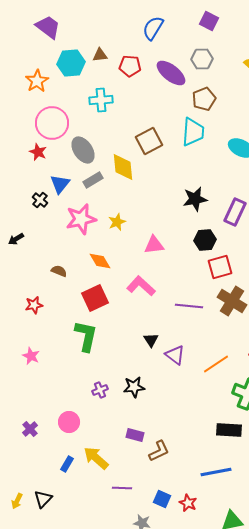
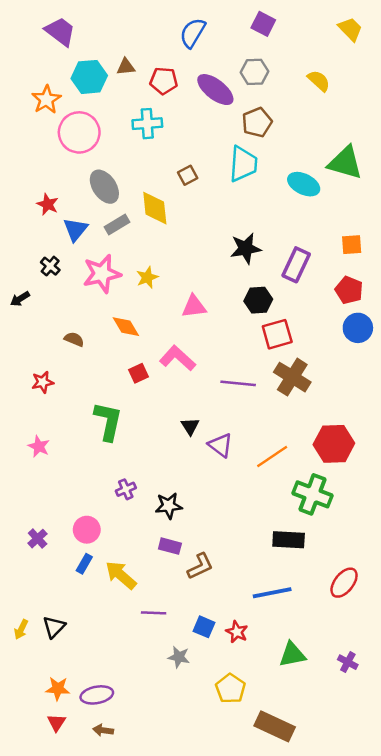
cyan cross: (101, 100) -> (147, 124), moved
pink circle: (52, 123) -> (79, 132), moved
brown square: (149, 141) -> (188, 175), size x0.6
red star: (38, 152) -> (48, 204), moved
black cross: (40, 200) -> (50, 266), moved
red square: (95, 298) -> (138, 373), moved, size x0.6
black star: (134, 387) -> (169, 506), moved
blue rectangle: (67, 464) -> (84, 564), moved

